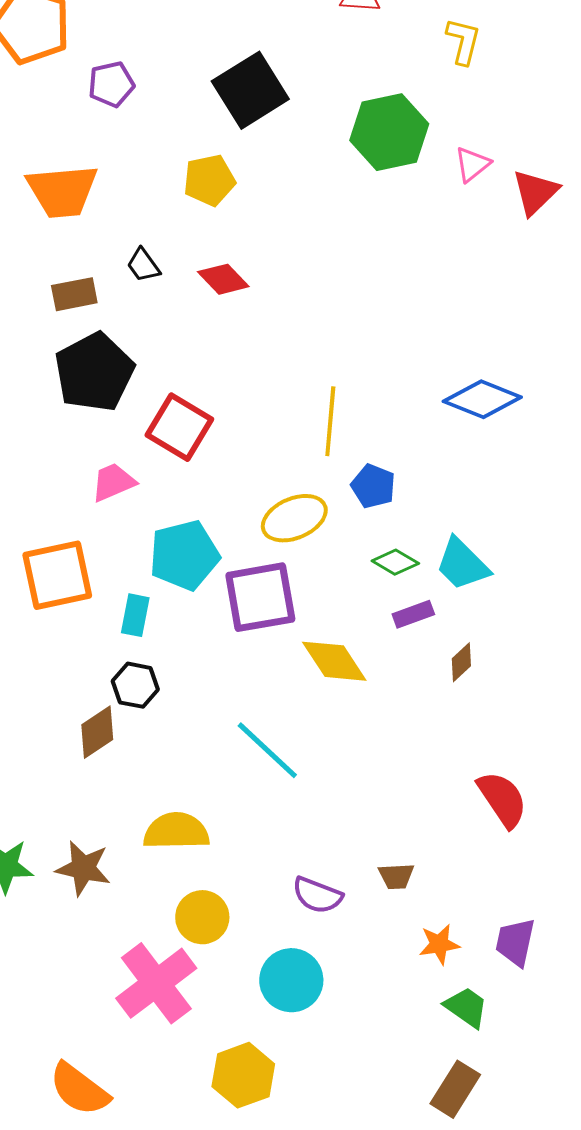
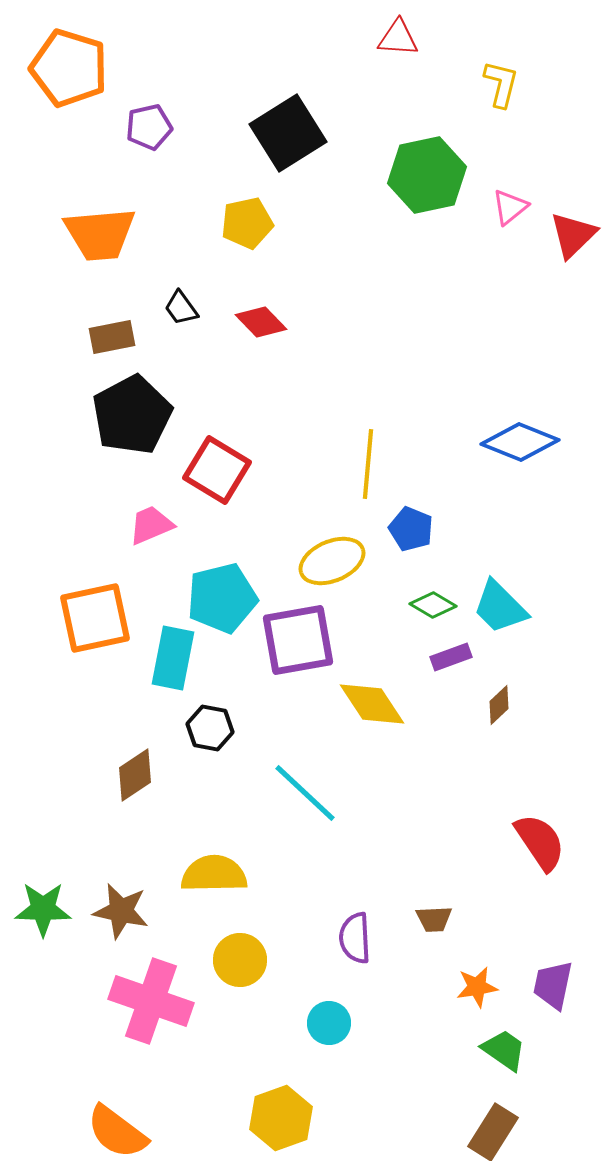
cyan rectangle: (135, 615) -> (173, 658), size x1.5
black hexagon: (135, 685) -> (210, 728), moved
purple semicircle: (317, 895) -> (355, 938), turned 66
cyan circle: (291, 980) -> (329, 1023), size x0.7
pink cross: (156, 983) -> (151, 1001), moved, turned -34

